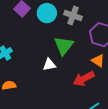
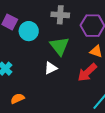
cyan circle: (47, 13) -> (29, 31), moved

